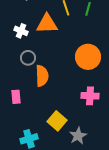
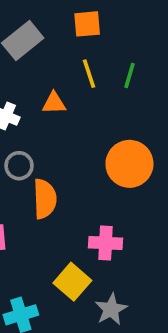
orange triangle: (47, 24) -> (54, 103), size x0.6
pink cross: (90, 96) -> (106, 243), moved

